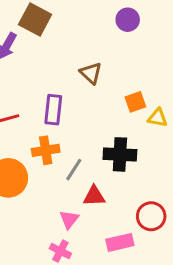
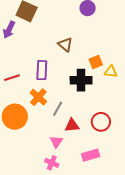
orange cross: (46, 150) -> (38, 97), turned -36
black cross: (120, 154) -> (81, 80), moved
red circle: (151, 216) -> (101, 122), moved

